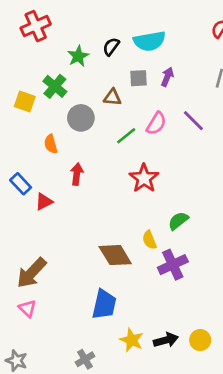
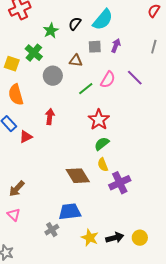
cyan semicircle: (149, 41) -> (103, 20), turned -40
orange semicircle: (51, 144) -> (16, 95), moved, size x1.5
green semicircle: (178, 221) -> (102, 144), moved
brown arrow: (32, 273) -> (17, 189), size x0.7
blue trapezoid: (104, 304) -> (70, 212), turned -110
gray cross: (85, 359) -> (52, 230), moved

